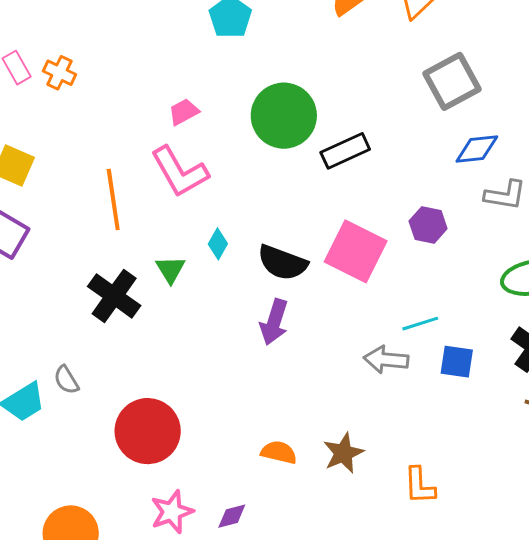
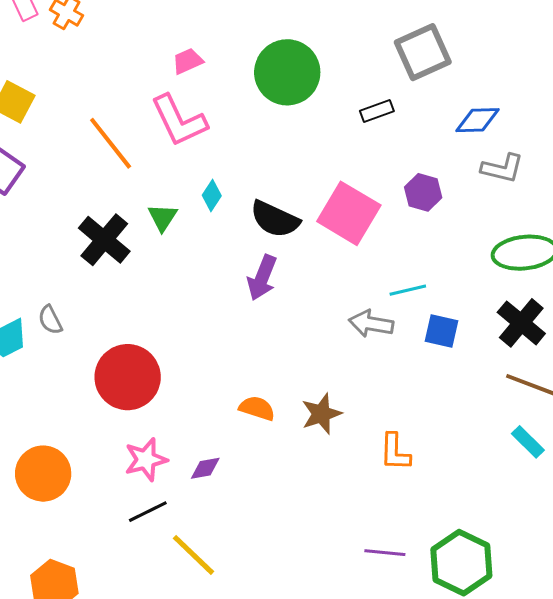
gray square: (452, 81) -> (423, 52), moved
black rectangle: (345, 151) -> (377, 111), moved, size x0.7
orange line: (113, 199) -> (111, 143), turned -34

